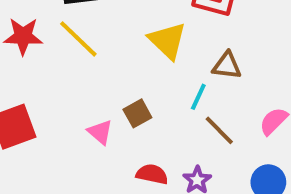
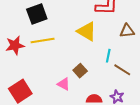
yellow line: (78, 39) -> (43, 41), turned -40
brown triangle: (227, 66) -> (127, 31), moved

